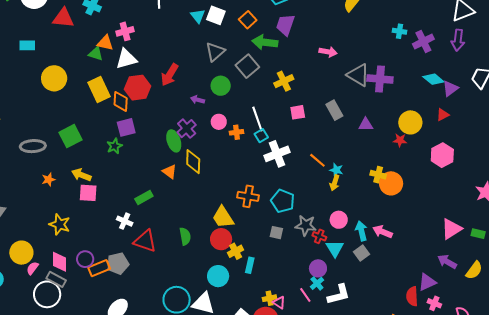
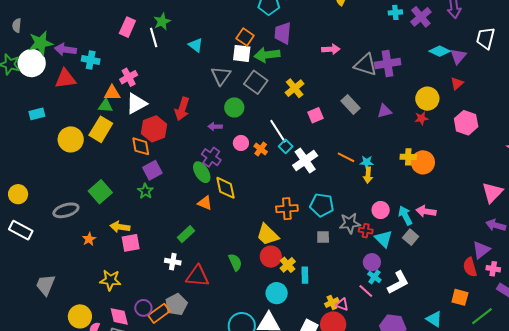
white square: (216, 15) -> (242, 53), moved
yellow rectangle: (99, 89) -> (101, 129), moved, turned 70
orange cross: (236, 132) -> (261, 149), turned -32

